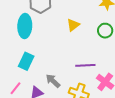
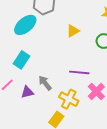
cyan ellipse: (25, 26) -> (25, 25), turned 40

